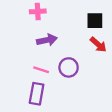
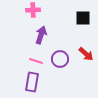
purple arrow: (47, 40) -> (41, 35), turned -60
red arrow: (98, 45) -> (86, 54), moved

